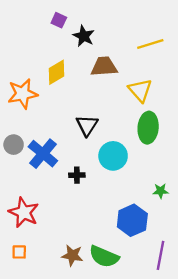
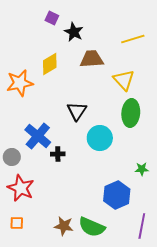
gray circle: (14, 145) -> (12, 157), moved
black cross: (77, 175) -> (58, 154), moved

